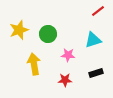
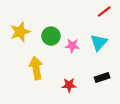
cyan triangle: (93, 40) -> (99, 42), turned -30
pink star: (68, 55) -> (72, 46), moved

